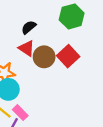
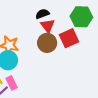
red triangle: (27, 48) -> (48, 26), moved
red square: (68, 56) -> (69, 38), moved

